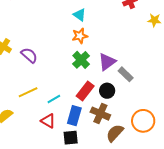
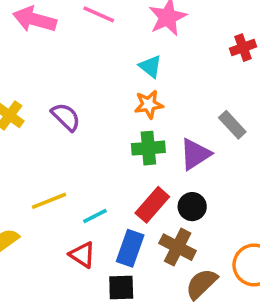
purple semicircle: (29, 55) -> (66, 117), moved
green cross: (81, 60) -> (148, 148), turned 36
gray rectangle: (126, 74) -> (232, 125), moved

